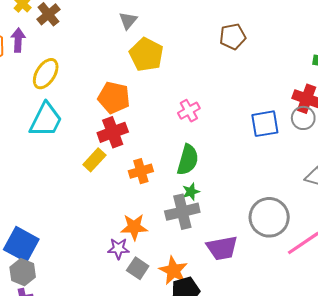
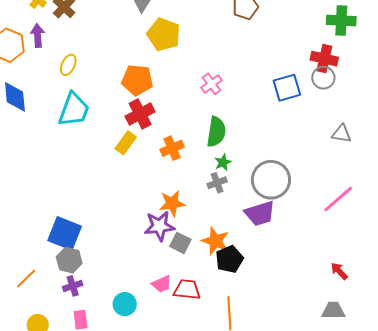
yellow ellipse: (46, 74) -> (68, 65), size x0.7
gray cross: (182, 212) -> (217, 183), size x0.6
gray circle: (269, 217) -> (271, 180), moved
purple star: (118, 249) -> (159, 226), size x1.4

